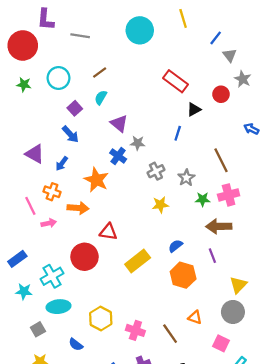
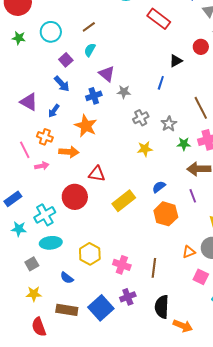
red rectangle: (175, 81) -> (159, 19), moved
blue cross: (118, 156) -> (94, 96), moved, turned 35
orange triangle: (195, 317) -> (189, 252), moved, turned -40
brown line: (170, 334) -> (154, 268), turned 42

